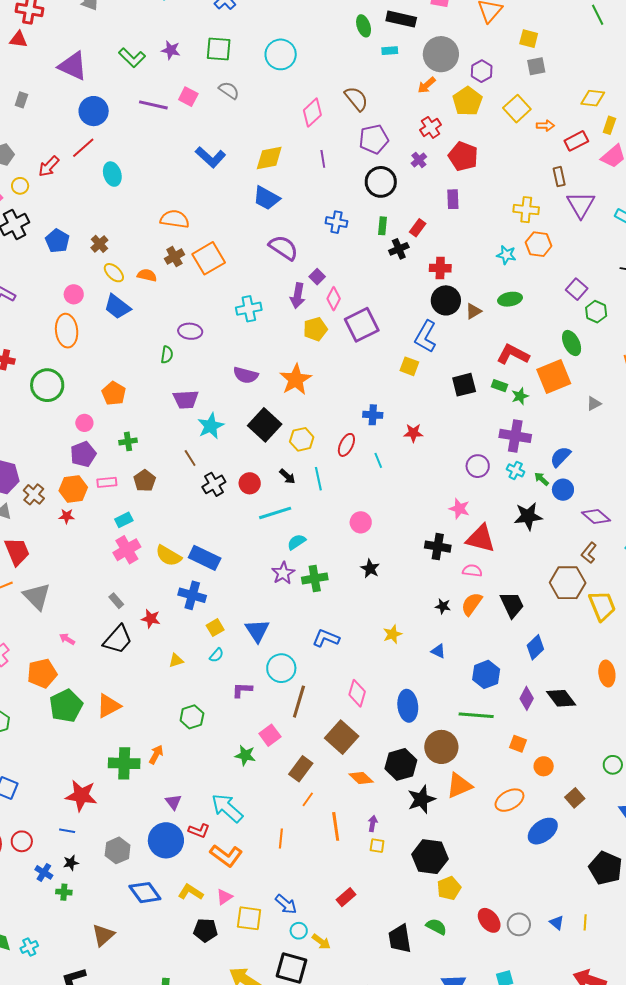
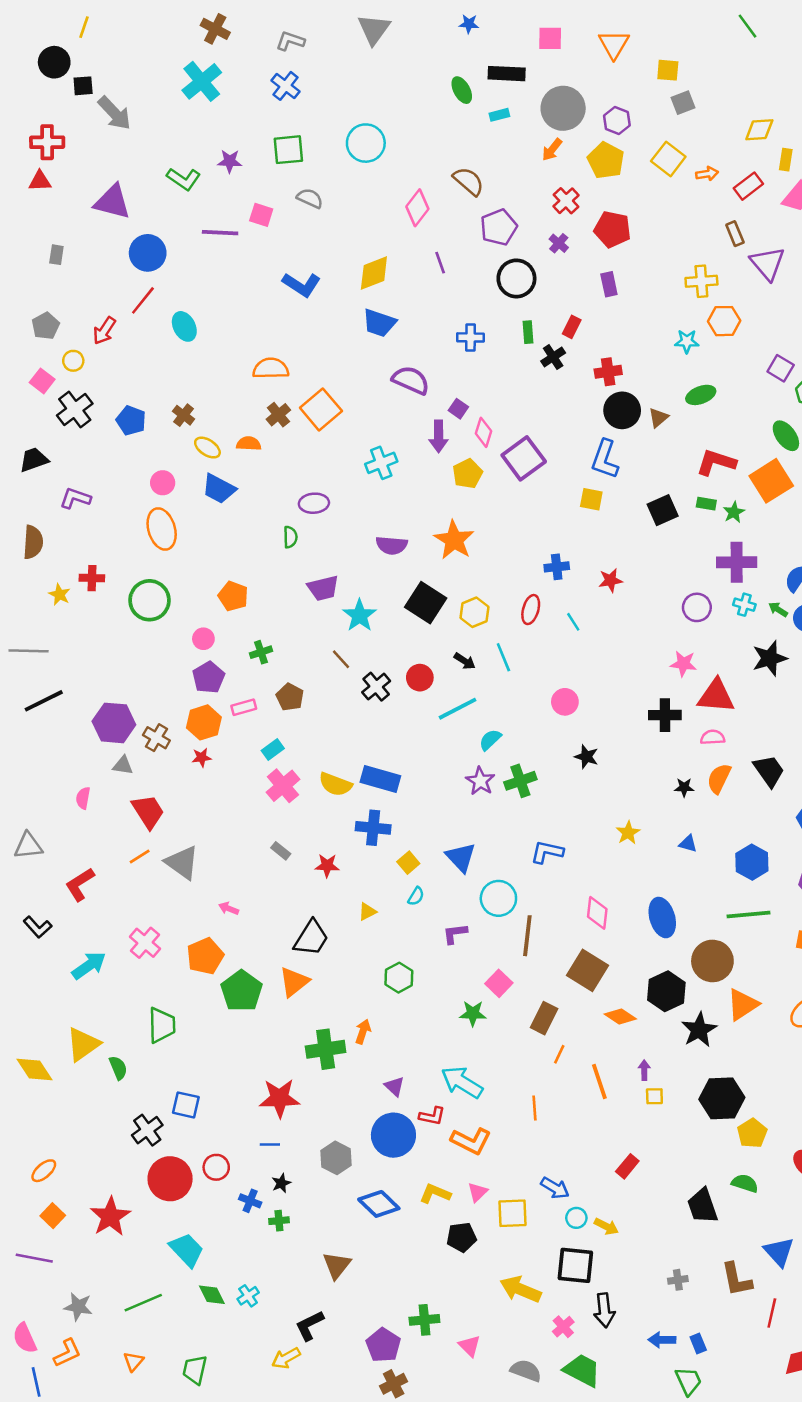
black trapezoid: (118, 639) -> (311, 938), moved

